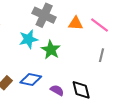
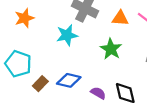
green star: (51, 50) -> (111, 49), moved

